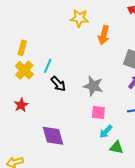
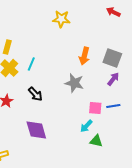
orange arrow: (104, 35) -> (84, 56), moved
black arrow: (58, 84) -> (35, 94), moved
pink square: (98, 112) -> (95, 108), moved

